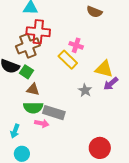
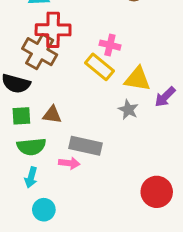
brown cross: (28, 46) -> (40, 52), turned -35
yellow triangle: (104, 69) -> (137, 79), moved
green square: (26, 72) -> (21, 116), moved, turned -32
green semicircle: (33, 108) -> (31, 147), moved

